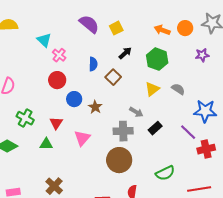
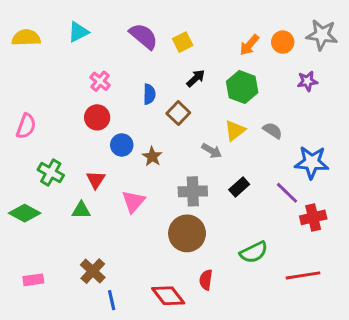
orange arrow: (162, 30) -> (249, 45), turned -70
cyan triangle: (44, 40) -> (78, 32), moved, turned 49
gray arrow: (136, 112) -> (212, 151), moved

